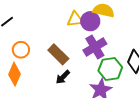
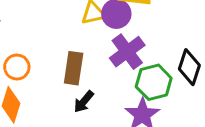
brown rectangle: (58, 54) -> (74, 68), turned 60

